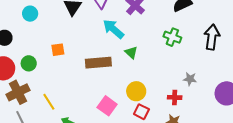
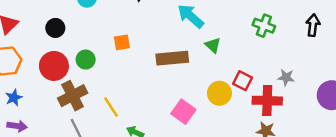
black arrow: (212, 37) -> (313, 25), size x0.7
red cross: (175, 97) -> (267, 101), size x1.6
red square: (141, 112) -> (243, 81), moved

